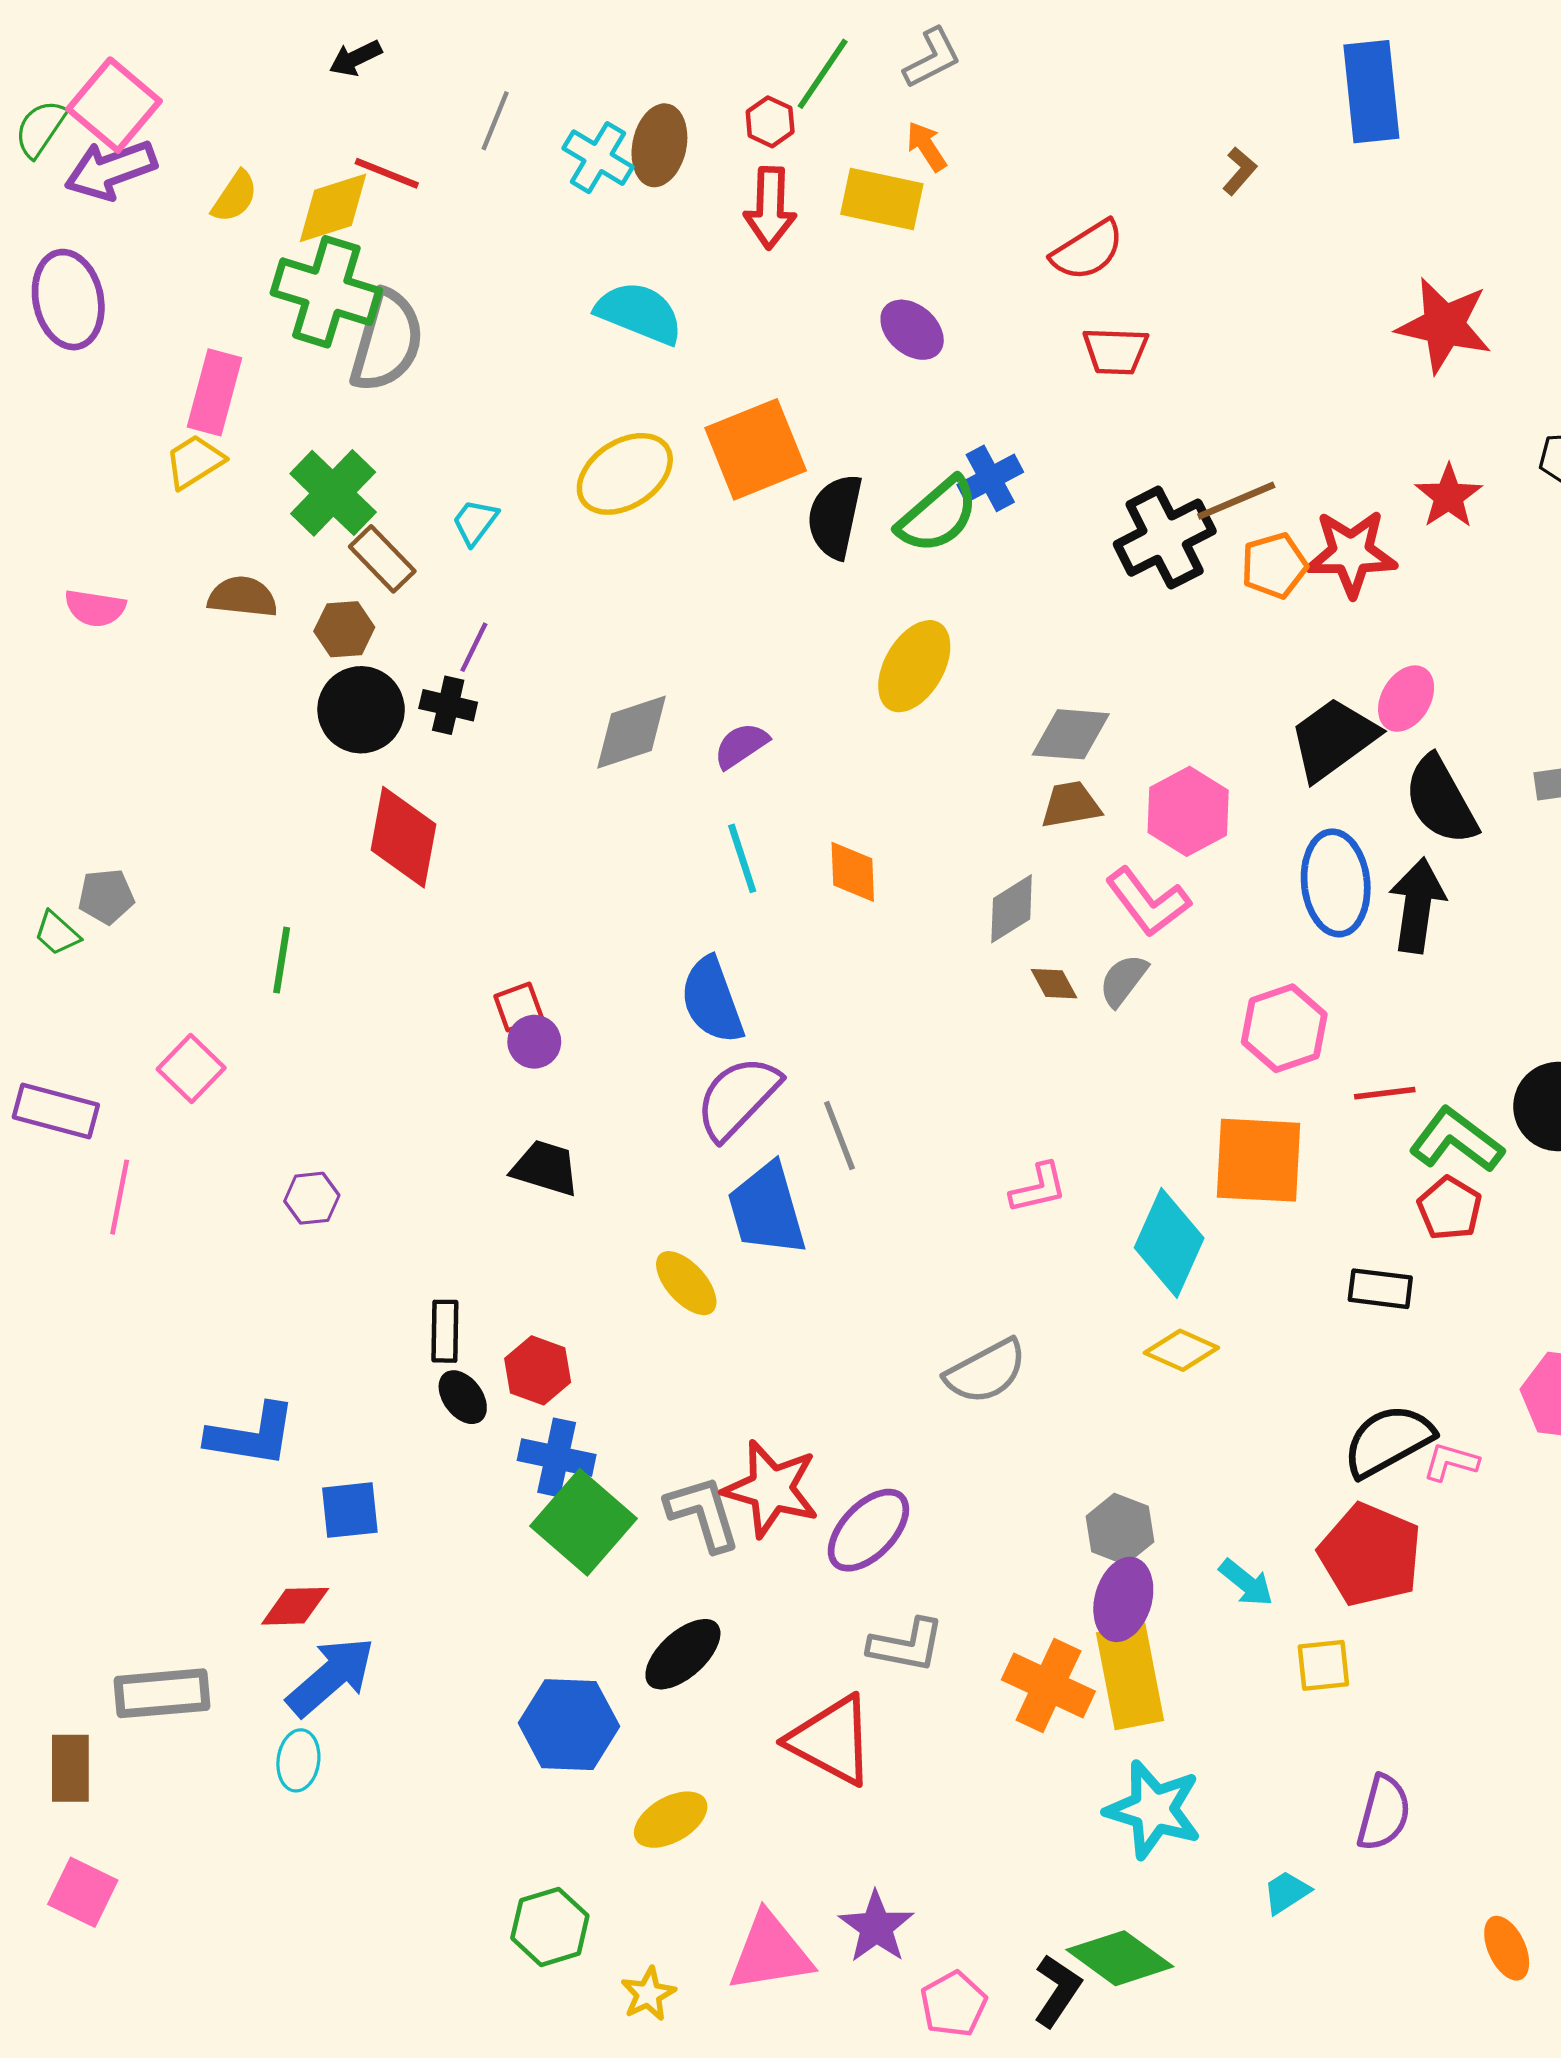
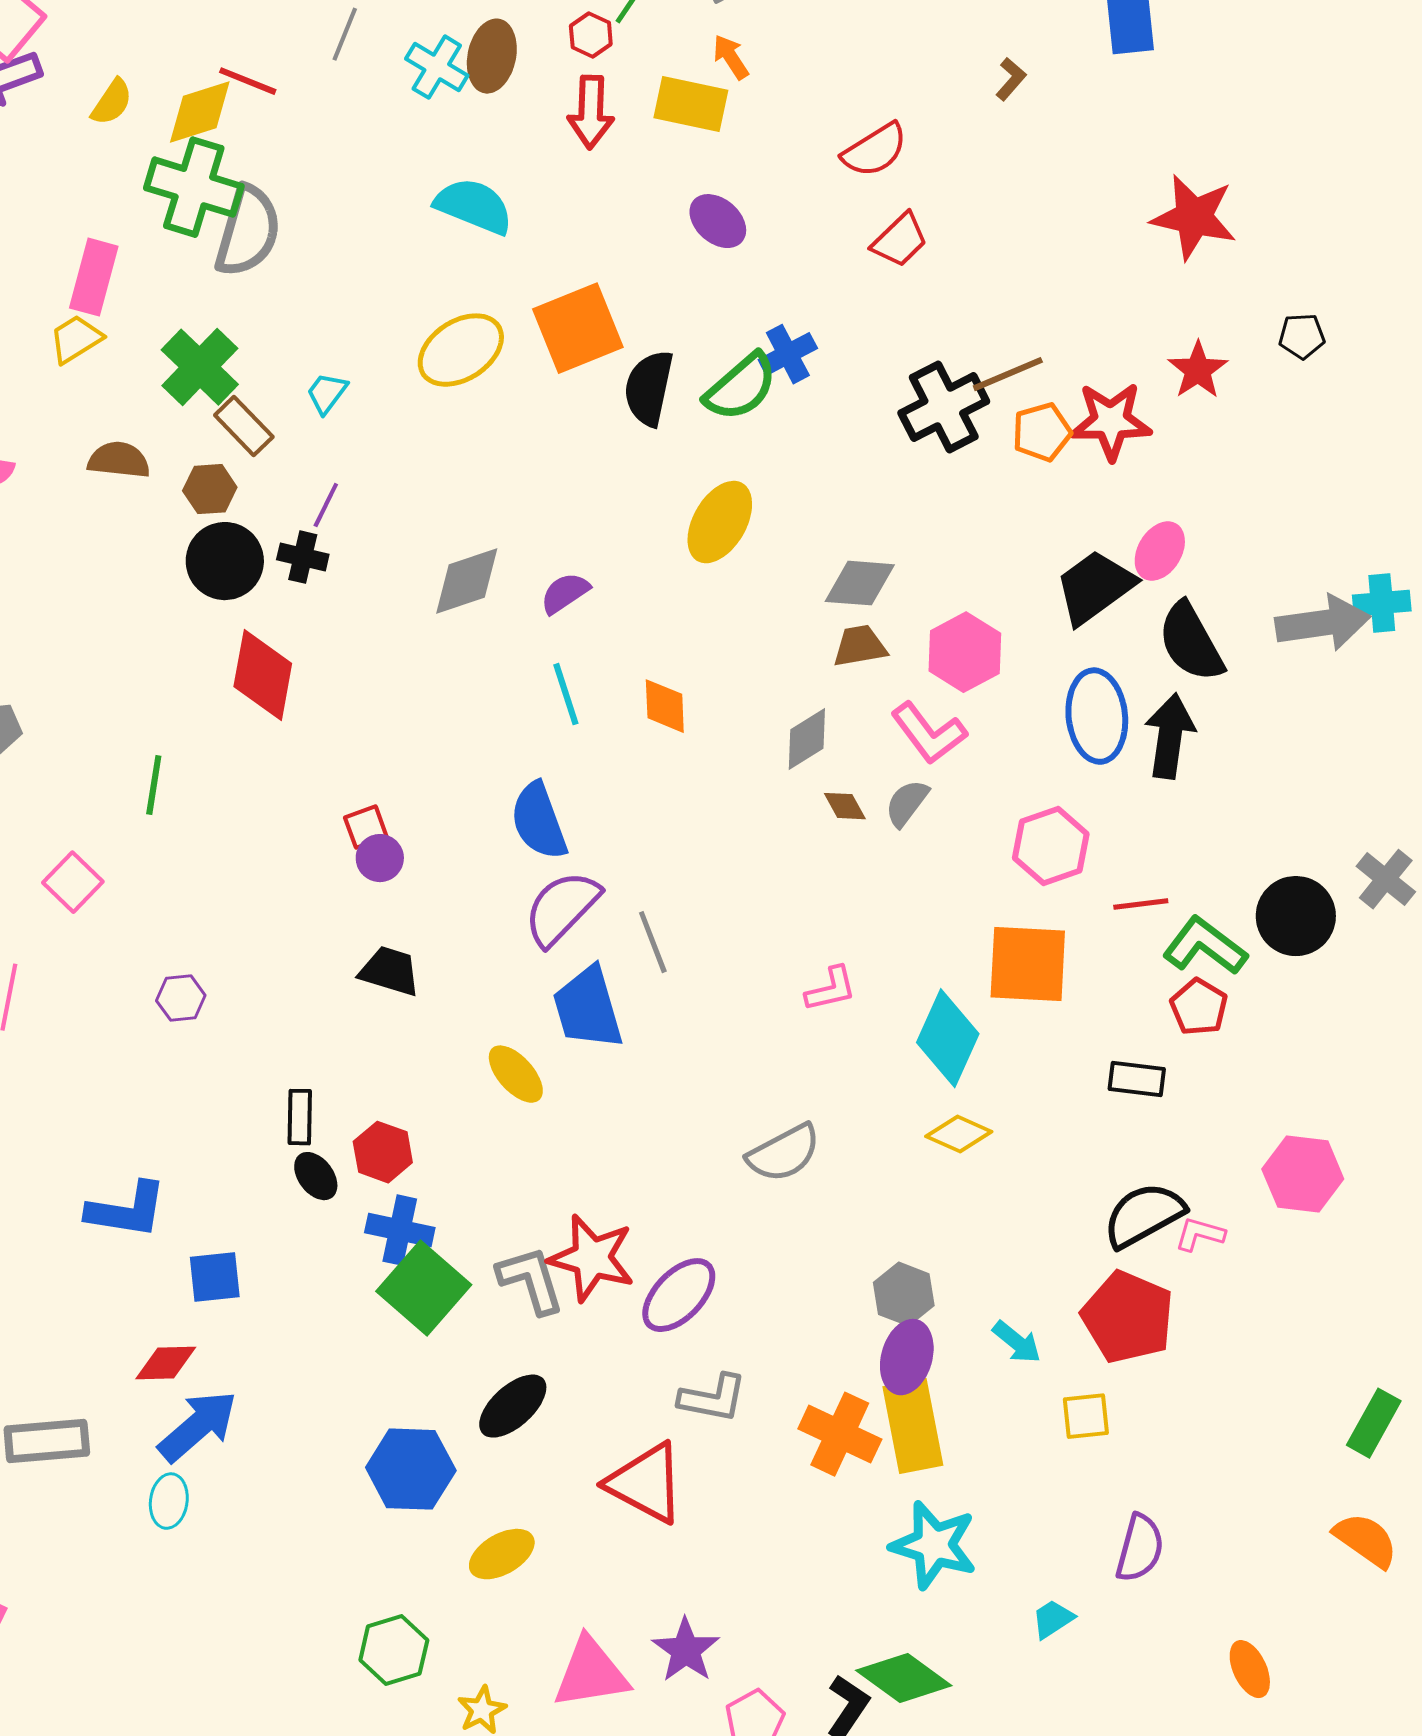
red trapezoid: (1115, 351) -> (900, 240), turned -46

